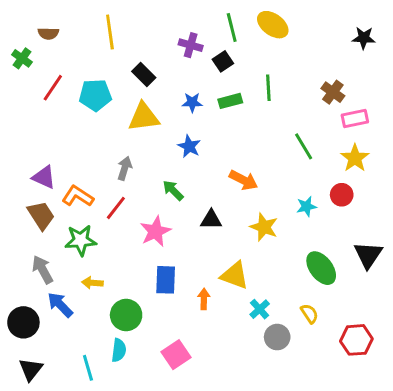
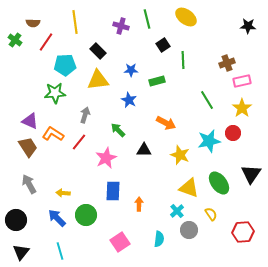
green line: (232, 28) -> (147, 19), moved
purple cross: (191, 45) -> (121, 26), moved
black square: (223, 61) -> (163, 45), moved
red line: (53, 88) -> (46, 42), moved
brown cross: (333, 92) -> (227, 63), turned 35
green rectangle: (230, 101) -> (157, 81), moved
cyan star: (306, 206) -> (209, 141), size x1.6
green star: (81, 240) -> (55, 93), moved
yellow triangle: (235, 275) -> (189, 188), moved
blue arrow: (60, 305) -> (57, 218), moved
cyan semicircle: (119, 350) -> (159, 239), moved

